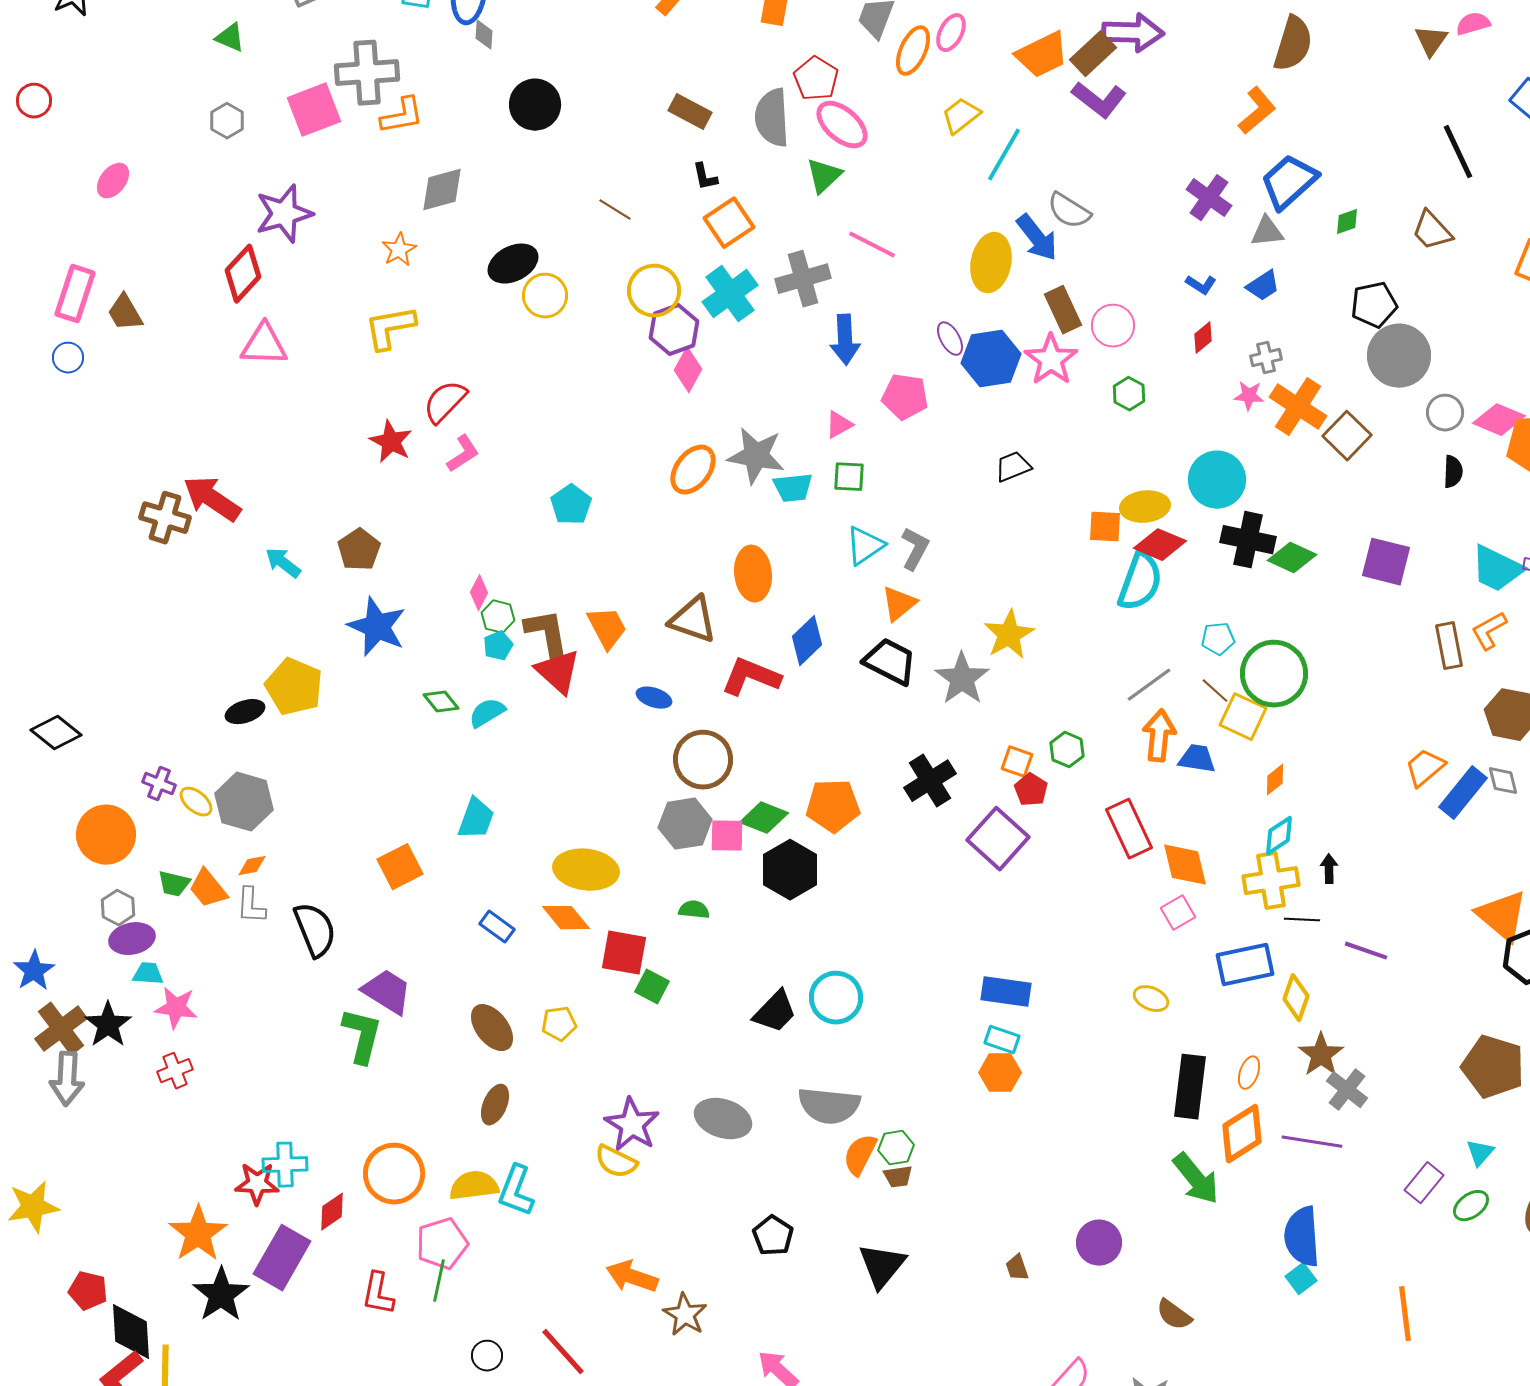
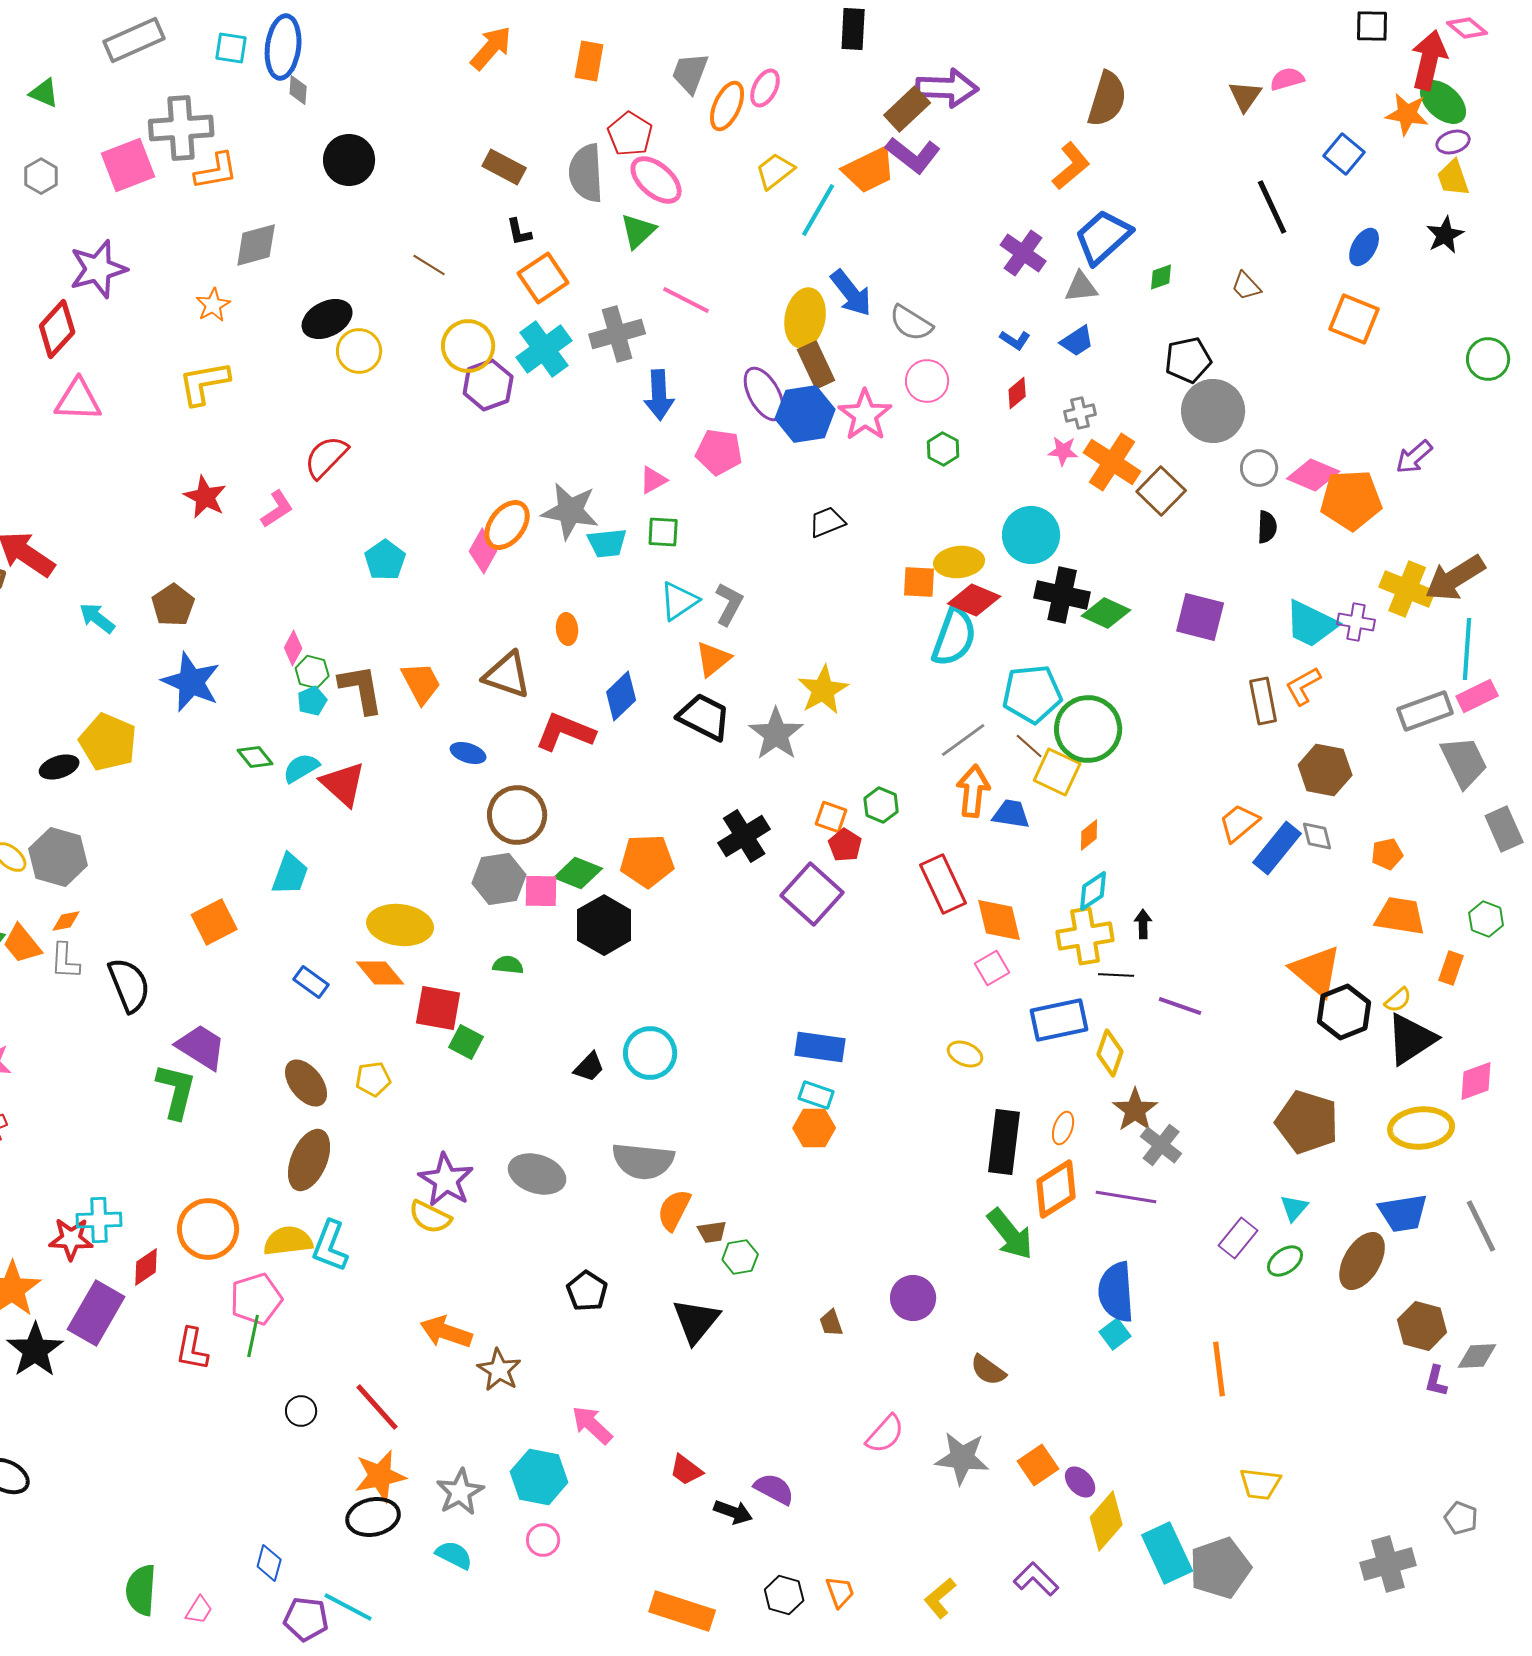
orange trapezoid: (1042, 55) -> (869, 170), moved
gray semicircle: (1069, 211) -> (911, 323), moved
brown trapezoid: (1432, 231) -> (1246, 286), size x0.7
brown rectangle: (1063, 310) -> (816, 365), moved
purple ellipse: (950, 339) -> (764, 394), size x1.6
pink diamond: (688, 370) -> (483, 551), moved
red semicircle: (445, 402) -> (326, 457), moved
orange ellipse: (753, 574) -> (567, 629), size x0.6
cyan pentagon: (1218, 639) -> (1032, 694), size x1.8
red triangle: (558, 672) -> (343, 784), moved
black trapezoid: (775, 1012) -> (589, 1067), size x0.7
brown ellipse: (495, 1105) -> (309, 1160), size x1.5
green hexagon: (896, 1148) -> (740, 1257), moved

